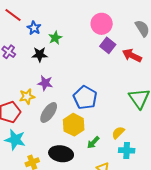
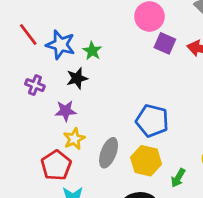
red line: (13, 15) -> (28, 35), turned 30
blue star: (34, 28) -> (61, 45), size x1.5
purple star: (45, 83) -> (66, 111), moved

